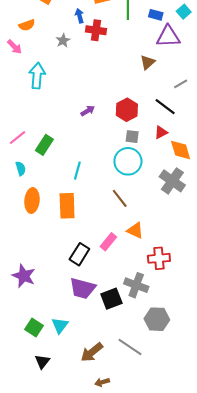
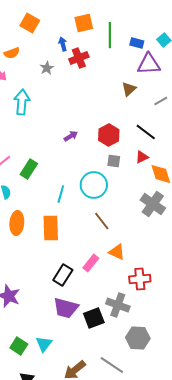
red cross: (96, 30) -> (79, 58), turned -30
gray line: (181, 84) -> (161, 101), moved
cyan circle: (128, 161) -> (94, 185), moved

